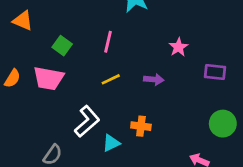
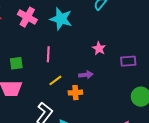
green square: (62, 46) -> (16, 63), turned -32
orange cross: (141, 126) -> (75, 93), moved

